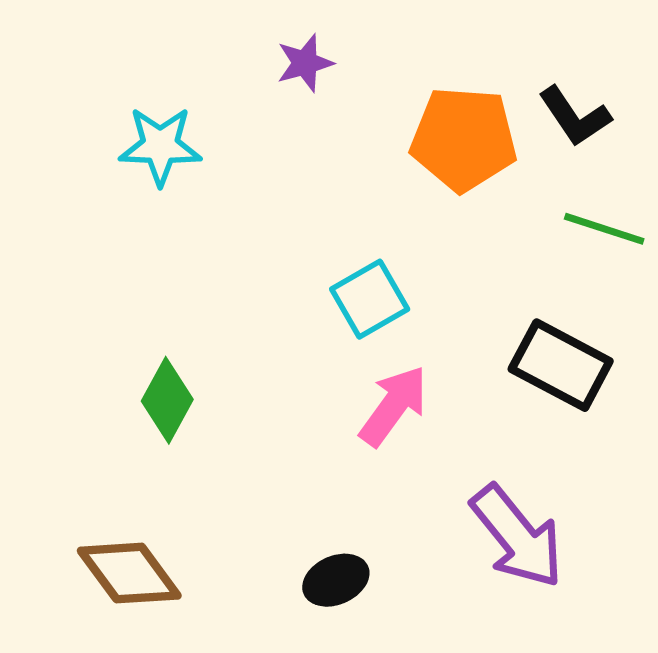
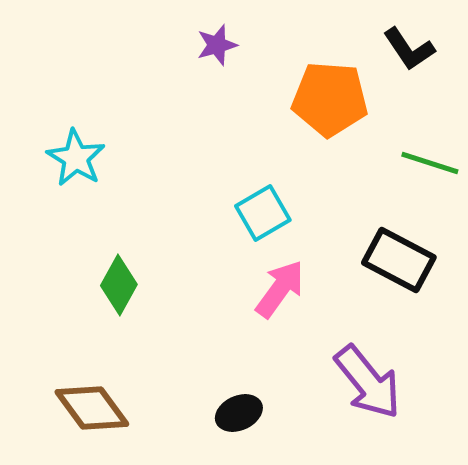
black L-shape: (575, 116) -> (409, 49), moved
cyan star: (160, 146) -> (76, 158), moved, turned 30

